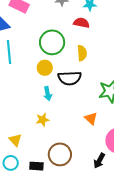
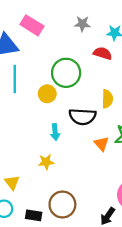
yellow semicircle: (82, 53) -> (107, 99), moved
yellow circle: (45, 68) -> (47, 94), moved
orange triangle: (91, 118) -> (101, 144), moved

